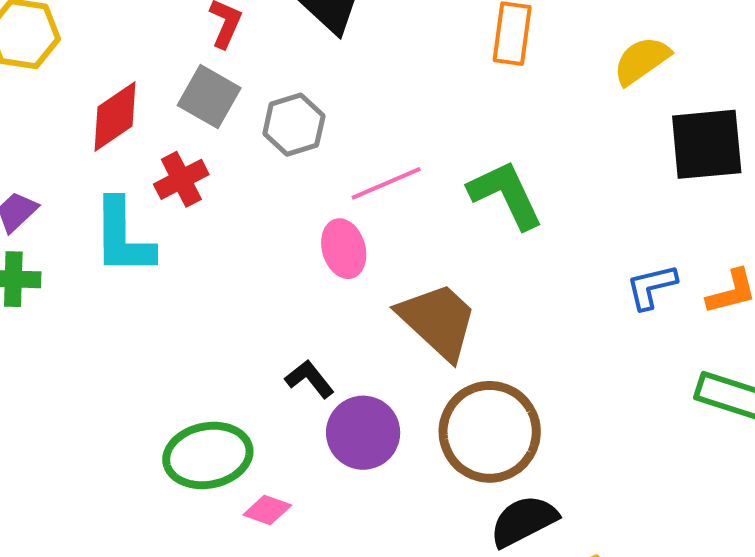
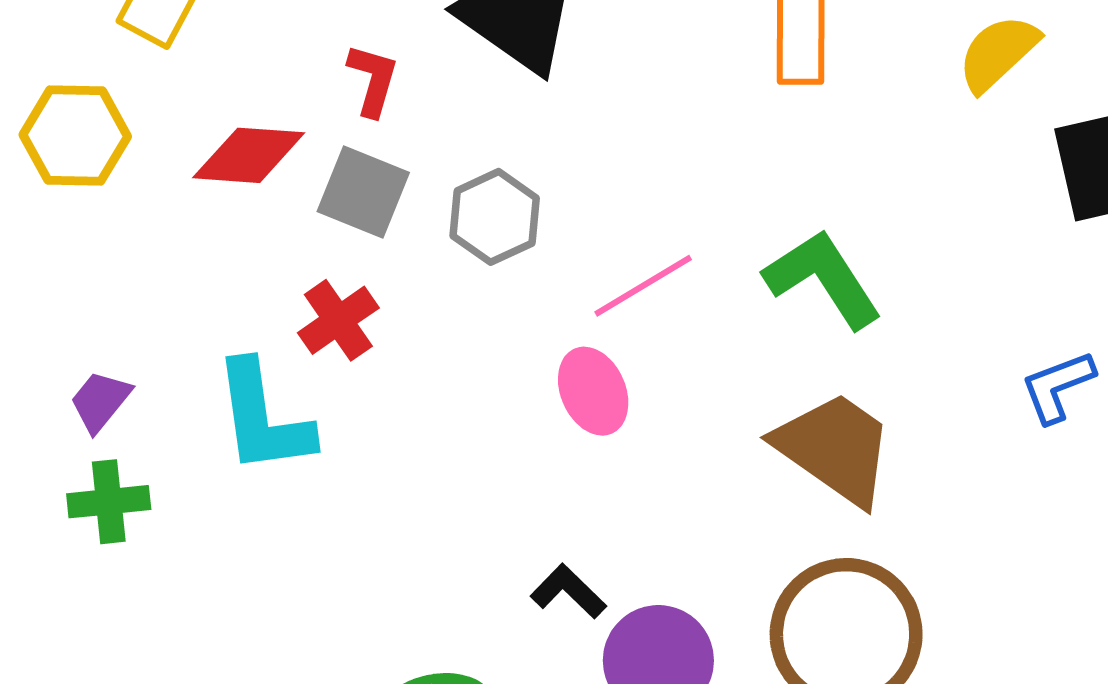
red diamond: (115, 117) -> (249, 155), moved, turned 46
brown trapezoid: (438, 321) -> (835, 448), moved

